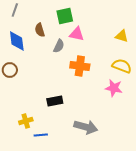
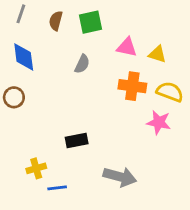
brown semicircle: (40, 30) -> (56, 21), moved, turned 32
pink triangle: (77, 34) -> (127, 47), moved
yellow triangle: (122, 36) -> (157, 54), moved
orange cross: (80, 66) -> (132, 86), moved

